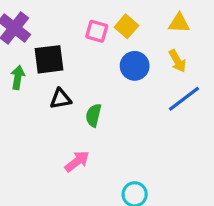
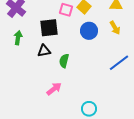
black square: (49, 59) -> (49, 28), moved
blue line: (184, 99) -> (119, 63), moved

